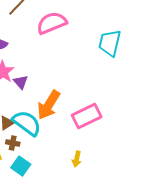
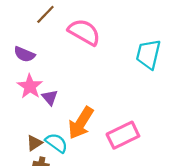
pink semicircle: (52, 23) -> (84, 32), turned 52
cyan semicircle: (27, 123) -> (56, 143), size x0.7

